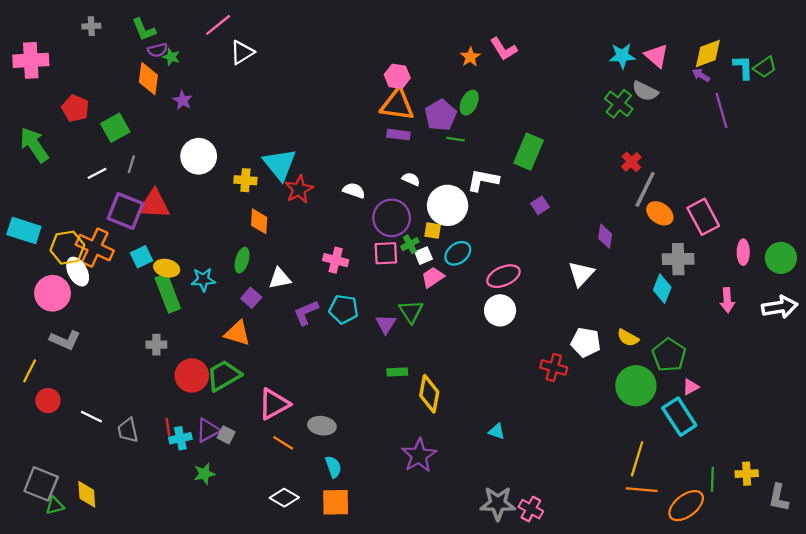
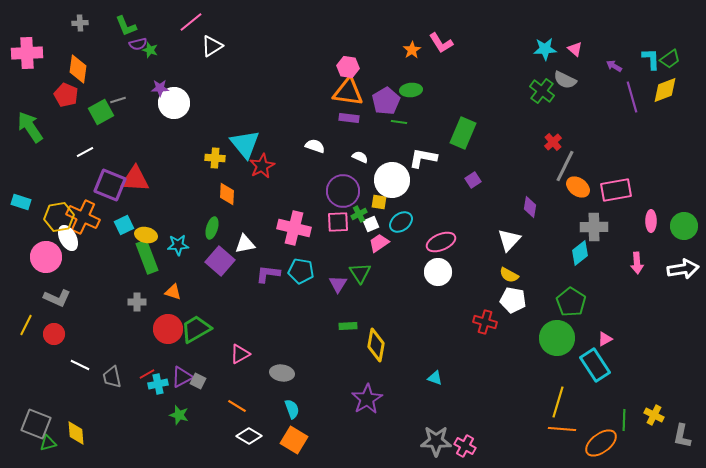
yellow diamond: (708, 54) -> (665, 90), moved
pink triangle: (656, 56) -> (575, 49), size x0.7
orange diamond: (148, 79) -> (78, 69), moved
purple star: (183, 100) -> (160, 88), turned -30
green ellipse: (469, 103) -> (411, 90), turned 60
white circle: (199, 156) -> (174, 103), moved
gray line: (131, 164) -> (118, 100), moved, turned 56
white semicircle: (354, 191) -> (315, 146), moved
pink rectangle: (703, 217) -> (616, 190), turned -72
cyan rectangle: (24, 230) -> (21, 202), size x0.7
pink cross: (336, 260) -> (294, 228), size x1.5
cyan diamond: (662, 289) -> (580, 253), turned 30
purple square: (251, 298) -> (220, 261), size x1.6
purple L-shape: (306, 313) -> (268, 274), turned 30
orange triangle: (237, 333) -> (173, 292), moved, size x0.7
yellow semicircle: (628, 338) -> (509, 275), moved
green pentagon: (669, 355) -> (571, 302), moved
red circle: (48, 401) -> (54, 334), moved
pink triangle: (274, 404) -> (240, 354), size x0.7
red line: (168, 427) -> (147, 374), turned 70
orange line: (283, 443) -> (237, 406), moved
green star: (204, 474) -> (179, 415), turned 30
yellow cross: (747, 474) -> (654, 415), turned 30
orange square: (336, 502) -> (294, 440), turned 32

